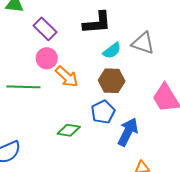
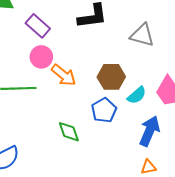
cyan semicircle: (112, 51) -> (137, 95), moved
green diamond: (69, 130) -> (69, 132), turned 65
blue arrow: (128, 132) -> (149, 131), moved

